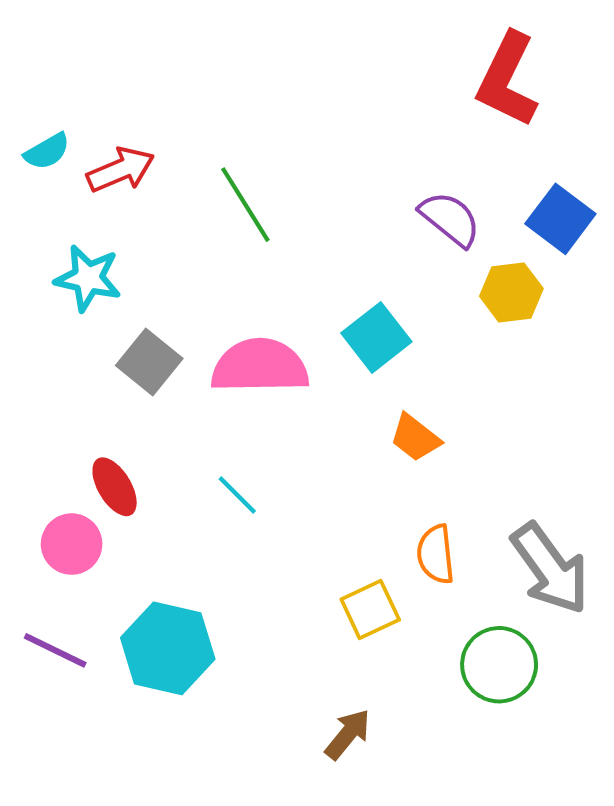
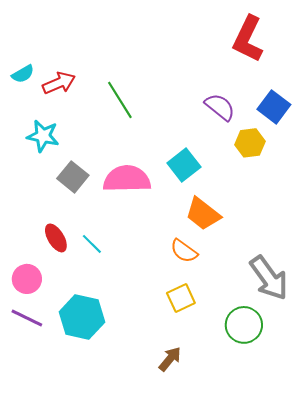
orange trapezoid: (415, 438) -> (203, 214), size x1.4
cyan line: (237, 495) -> (92, 244), moved
pink circle: (72, 544) -> (27, 279), moved
orange semicircle: (436, 554) -> (184, 251), moved, turned -48

